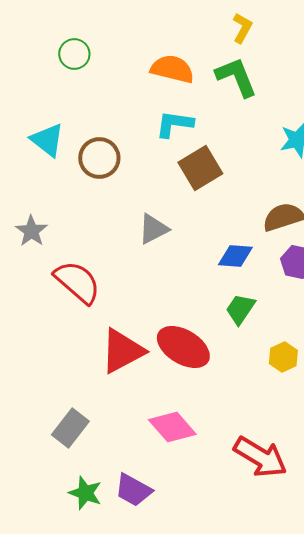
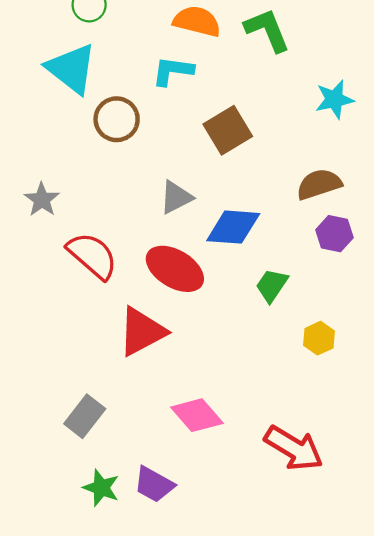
cyan L-shape: (174, 124) -> (173, 71), moved
cyan triangle: (47, 140) -> (71, 69), moved, size x1.4
blue diamond: (235, 256) -> (233, 227), moved, size x1.4
red ellipse: (183, 347) -> (175, 269), moved

